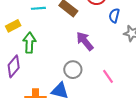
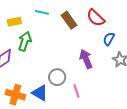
purple arrow: (85, 41) -> (86, 59), moved
pink line: (108, 76) -> (76, 91), moved

